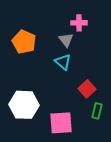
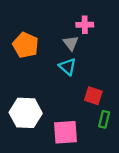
red square: (87, 89) -> (93, 96), turned -30

